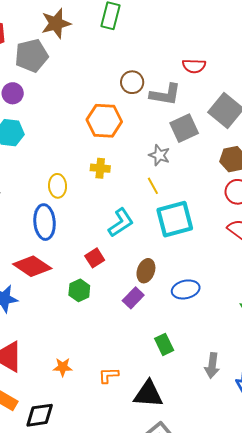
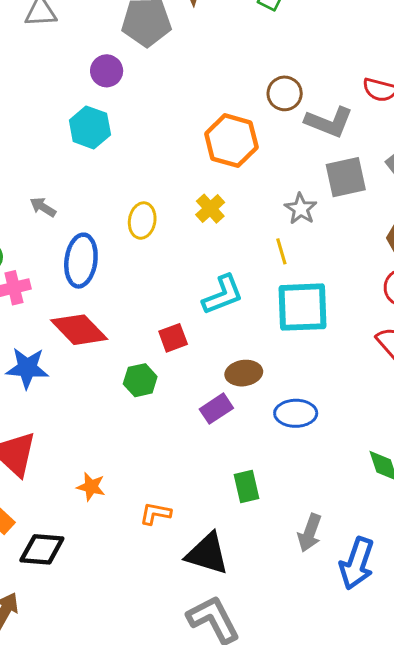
yellow cross: (100, 168) -> (210, 209), turned 30
blue ellipse: (45, 222) -> (81, 261), moved
brown ellipse: (146, 271) -> (244, 373), turned 50

